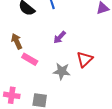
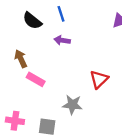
purple arrow: (60, 37) -> (62, 40), moved, turned 56
gray star: (62, 71) -> (72, 105), moved

